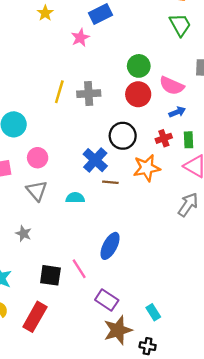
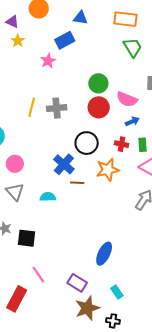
red cross: (164, 138) -> (122, 144), turned 32
blue ellipse: (110, 246) -> (104, 254), moved
pink line: (79, 269) -> (38, 275), moved
black square: (50, 275) -> (27, 238), moved

